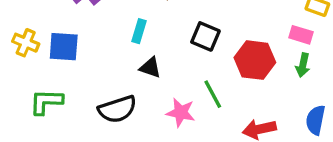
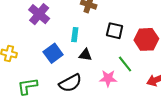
blue square: (64, 47) -> (53, 53), moved, turned -30

